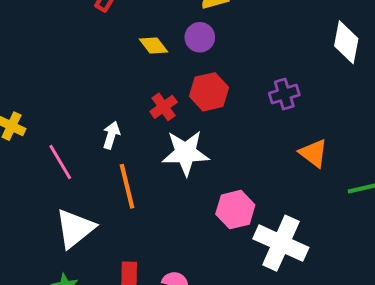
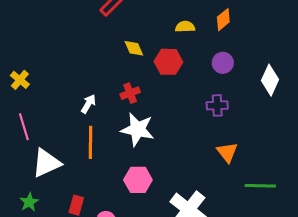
purple circle: (200, 37) -> (223, 63), moved
red hexagon: (209, 92) -> (168, 62), moved
pink line: (60, 162) -> (24, 127), moved
pink hexagon: (235, 210) -> (138, 180), moved

